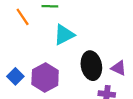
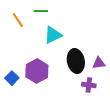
purple triangle: (119, 68) -> (99, 63), turned -32
blue square: (15, 76) -> (12, 78), moved

